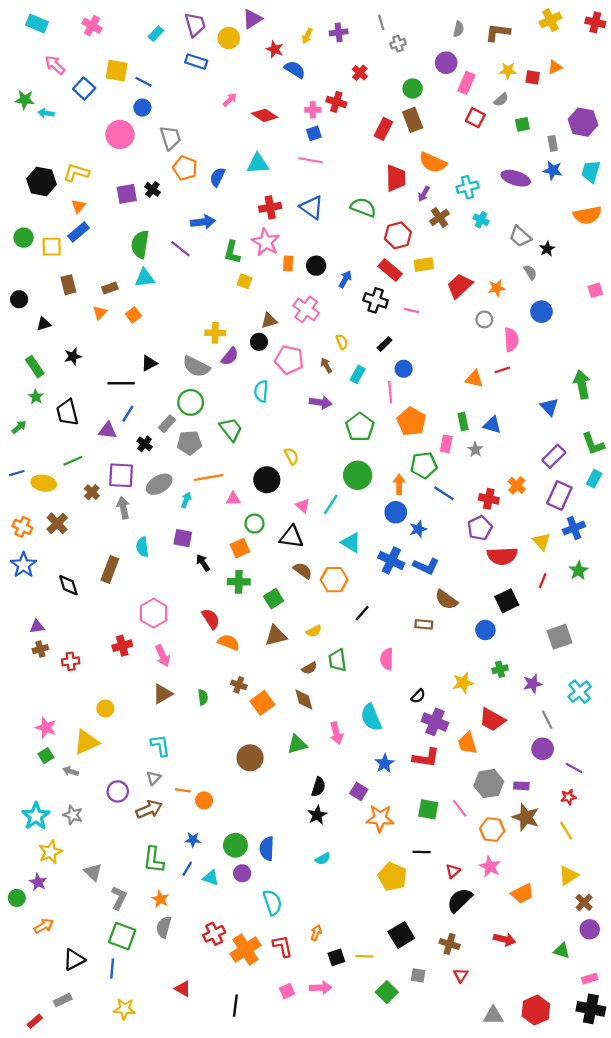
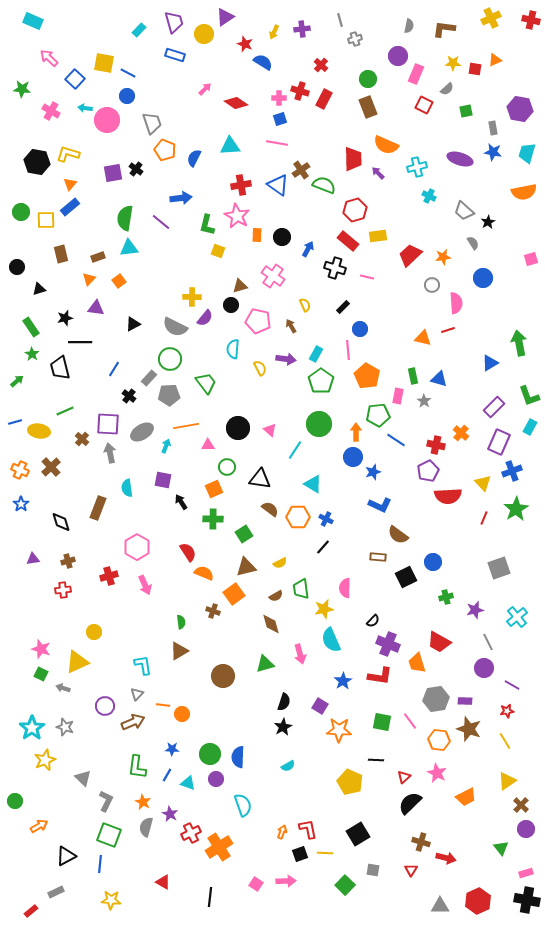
pink cross: (92, 26) -> (51, 111), moved
cyan arrow: (46, 113) -> (85, 108), moved
red rectangle: (383, 129) -> (324, 99), moved
purple arrow: (424, 194) -> (378, 173), turned 104
brown cross: (439, 217) -> (301, 170), moved
cyan rectangle: (358, 374) -> (316, 354), moved
black line: (121, 383) -> (80, 342), moved
blue triangle: (549, 407) -> (490, 363), turned 42
purple triangle: (108, 430) -> (96, 308), moved
yellow semicircle: (291, 456) -> (260, 368), moved
pink triangle: (303, 506) -> (270, 430), moved
blue cross: (391, 560) -> (326, 519), moved, size x0.6
blue star: (24, 565) -> (21, 504), size x0.7
green star: (578, 571) -> (516, 509), size x1.4
black square: (507, 601) -> (406, 577), moved
brown cross: (40, 649) -> (68, 561), moved
yellow star: (463, 683) -> (324, 609), moved
brown triangle: (163, 694) -> (179, 651), moved
orange square: (262, 703) -> (234, 594), moved
green square: (46, 756) -> (41, 674), turned -32
purple star: (38, 882) -> (170, 814), moved
red arrow: (504, 939) -> (446, 858), moved
brown cross: (450, 944) -> (421, 842), moved
red L-shape: (283, 946) -> (308, 829), moved
green triangle: (562, 951) -> (501, 848), turned 35
pink square: (287, 991) -> (256, 884), turned -32

